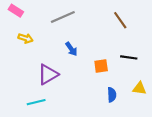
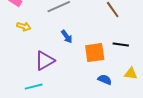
orange square: (101, 66) -> (95, 53), size x1.5
blue semicircle: (112, 95) -> (105, 80), turned -64

